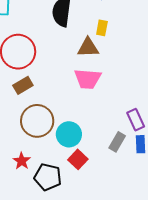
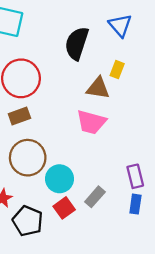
gray rectangle: (117, 142) -> (95, 197), moved

